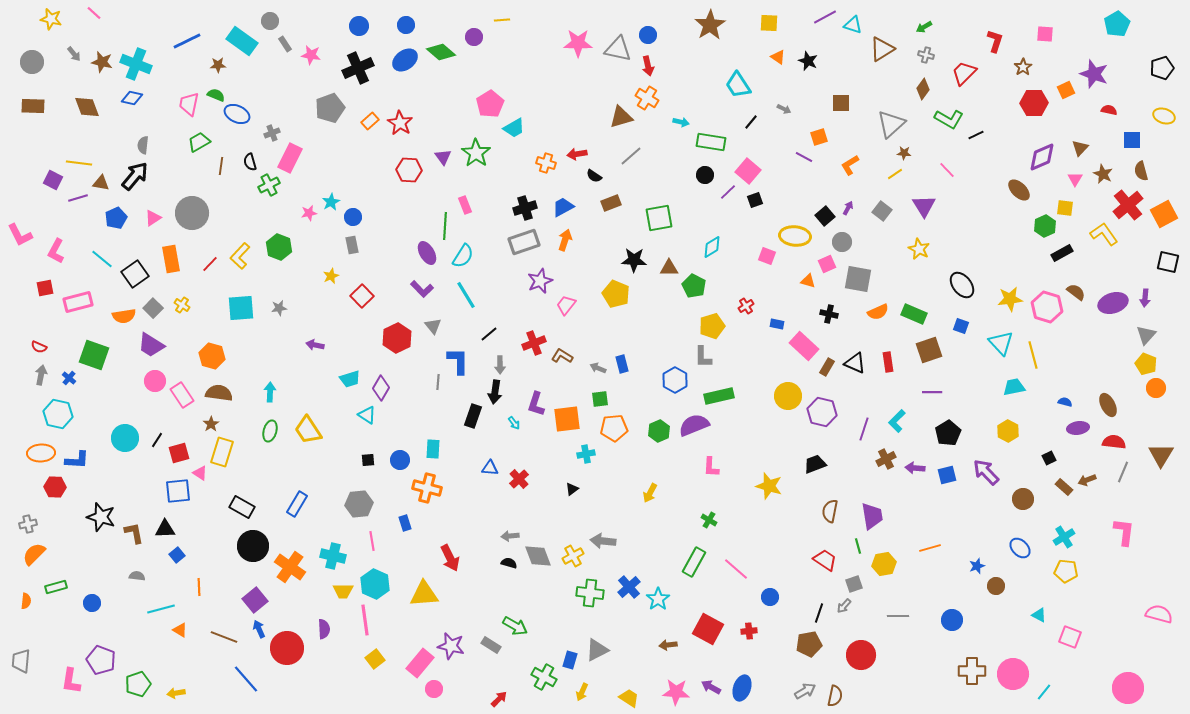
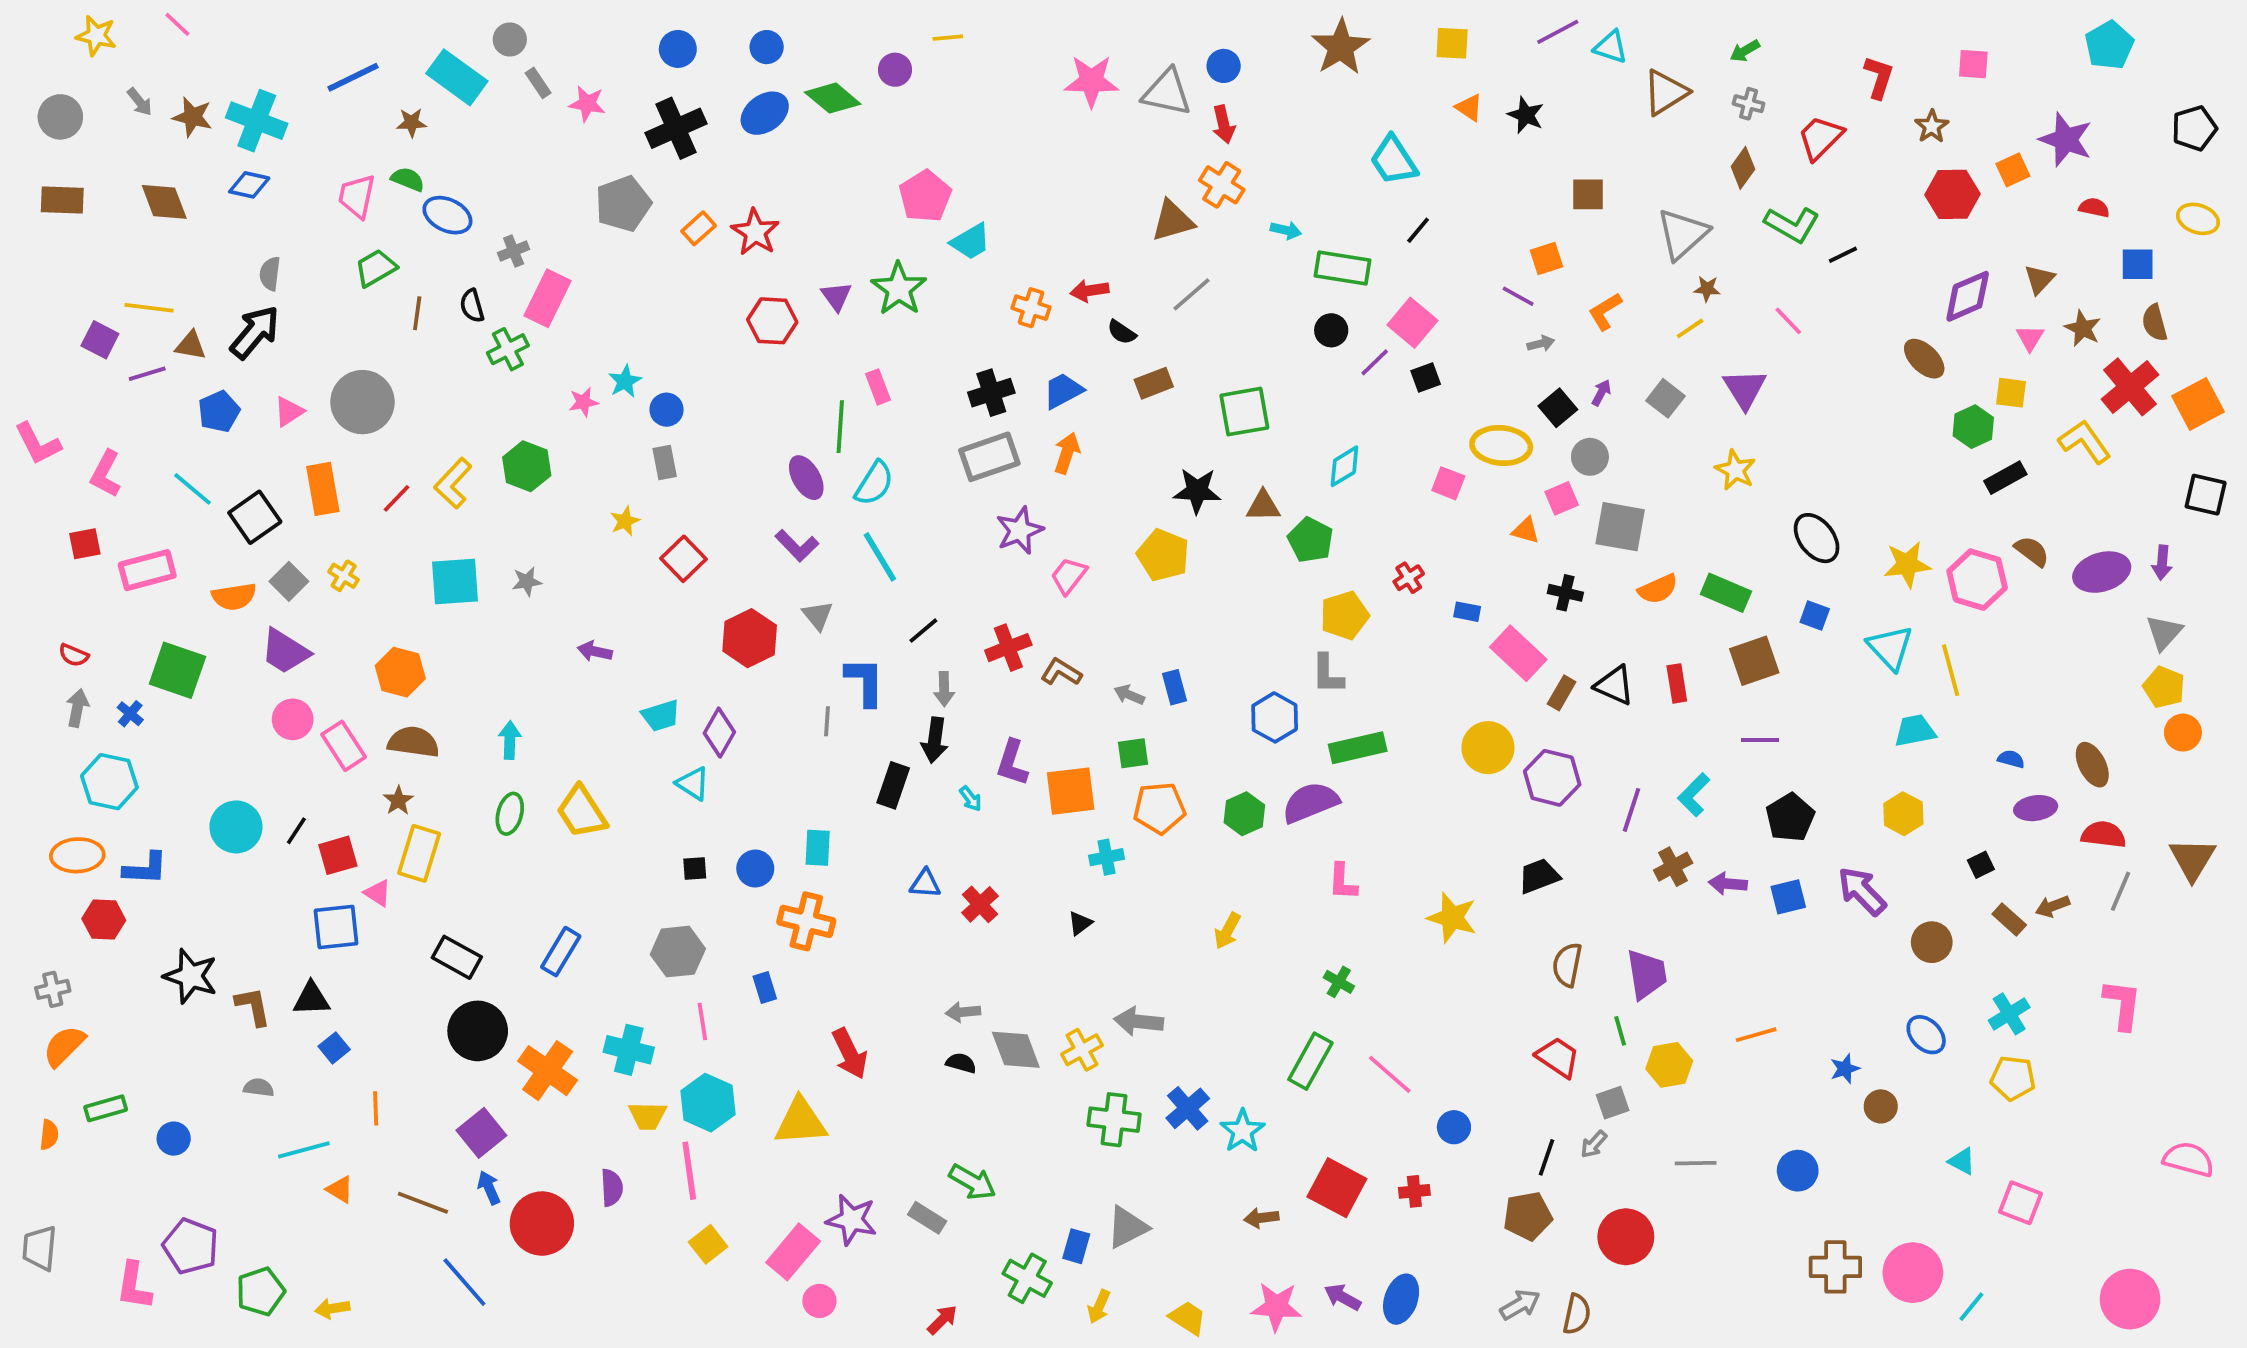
gray arrow: (784, 109) -> (1541, 344), moved, turned -40

